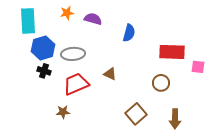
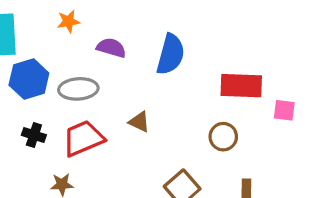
purple semicircle: (93, 19) -> (111, 48), moved
blue semicircle: (129, 33) -> (171, 54), size x1.4
black cross: (44, 71) -> (34, 135), moved

